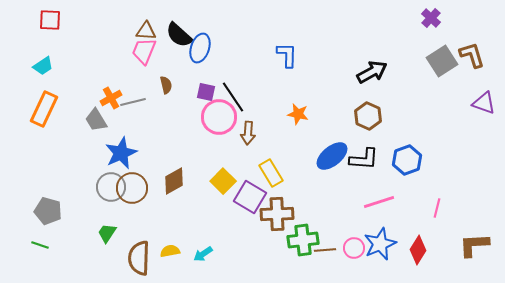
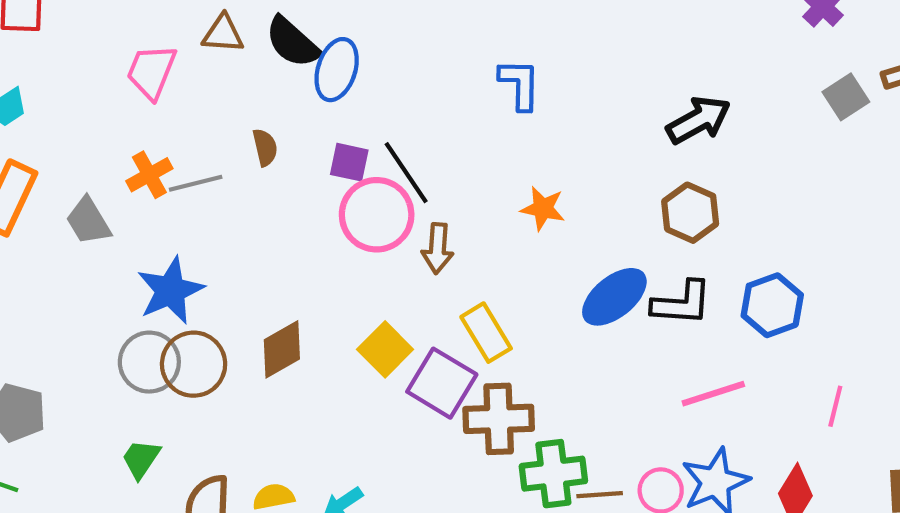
pink trapezoid: (144, 51) -> (151, 72), moved
gray square: (442, 61) -> (846, 97), size x0.7
gray trapezoid: (96, 120) -> (88, 221), moved

